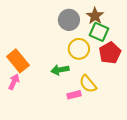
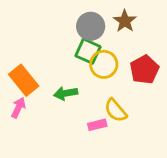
green square: (99, 32) -> (88, 51), moved
green arrow: (60, 70) -> (66, 93), moved

